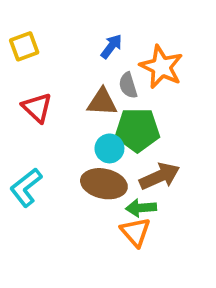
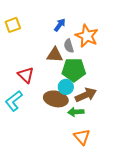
red triangle: (37, 108) -> (26, 75), moved
cyan circle: (109, 148) -> (66, 87), moved
orange triangle: (135, 232) -> (82, 137), moved

